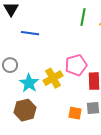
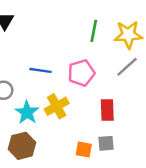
blue line: (30, 33) -> (41, 70), moved
pink pentagon: (76, 65) -> (81, 73), moved

